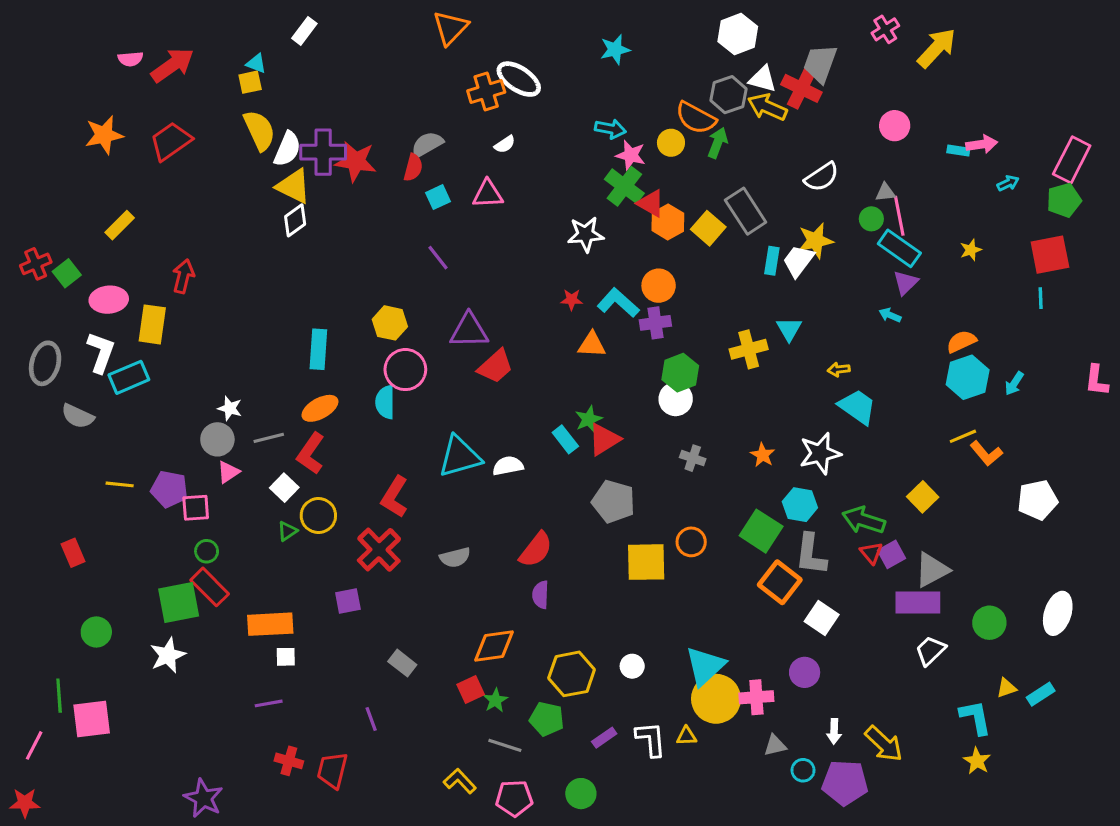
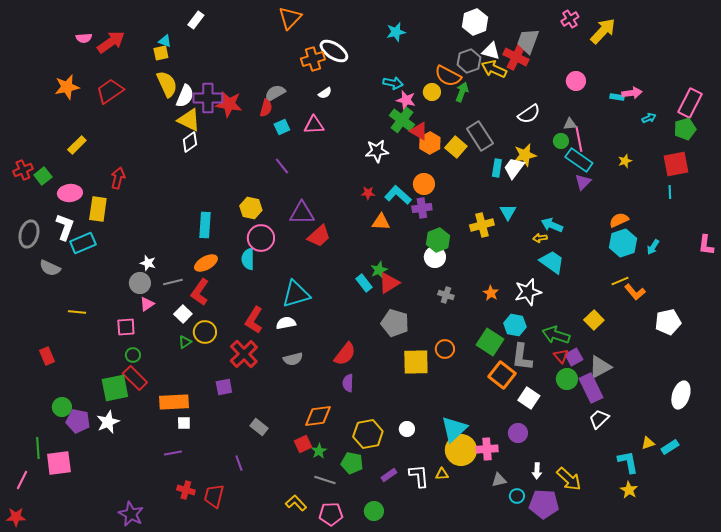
cyan arrow: (890, 315) -> (552, 225), moved, size x1.5
white semicircle: (508, 466) -> (286, 323), moved
purple pentagon: (169, 489) -> (78, 421), moved
purple rectangle: (918, 602) -> (591, 388), turned 64
green circle: (989, 623) -> (567, 379), moved

